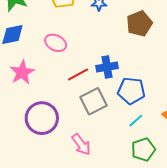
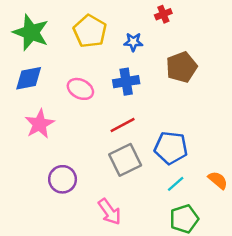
blue cross: (107, 67) -> (126, 82), moved
red line: (78, 74) -> (123, 125), moved
purple circle: (42, 118) -> (63, 179), size x0.7

